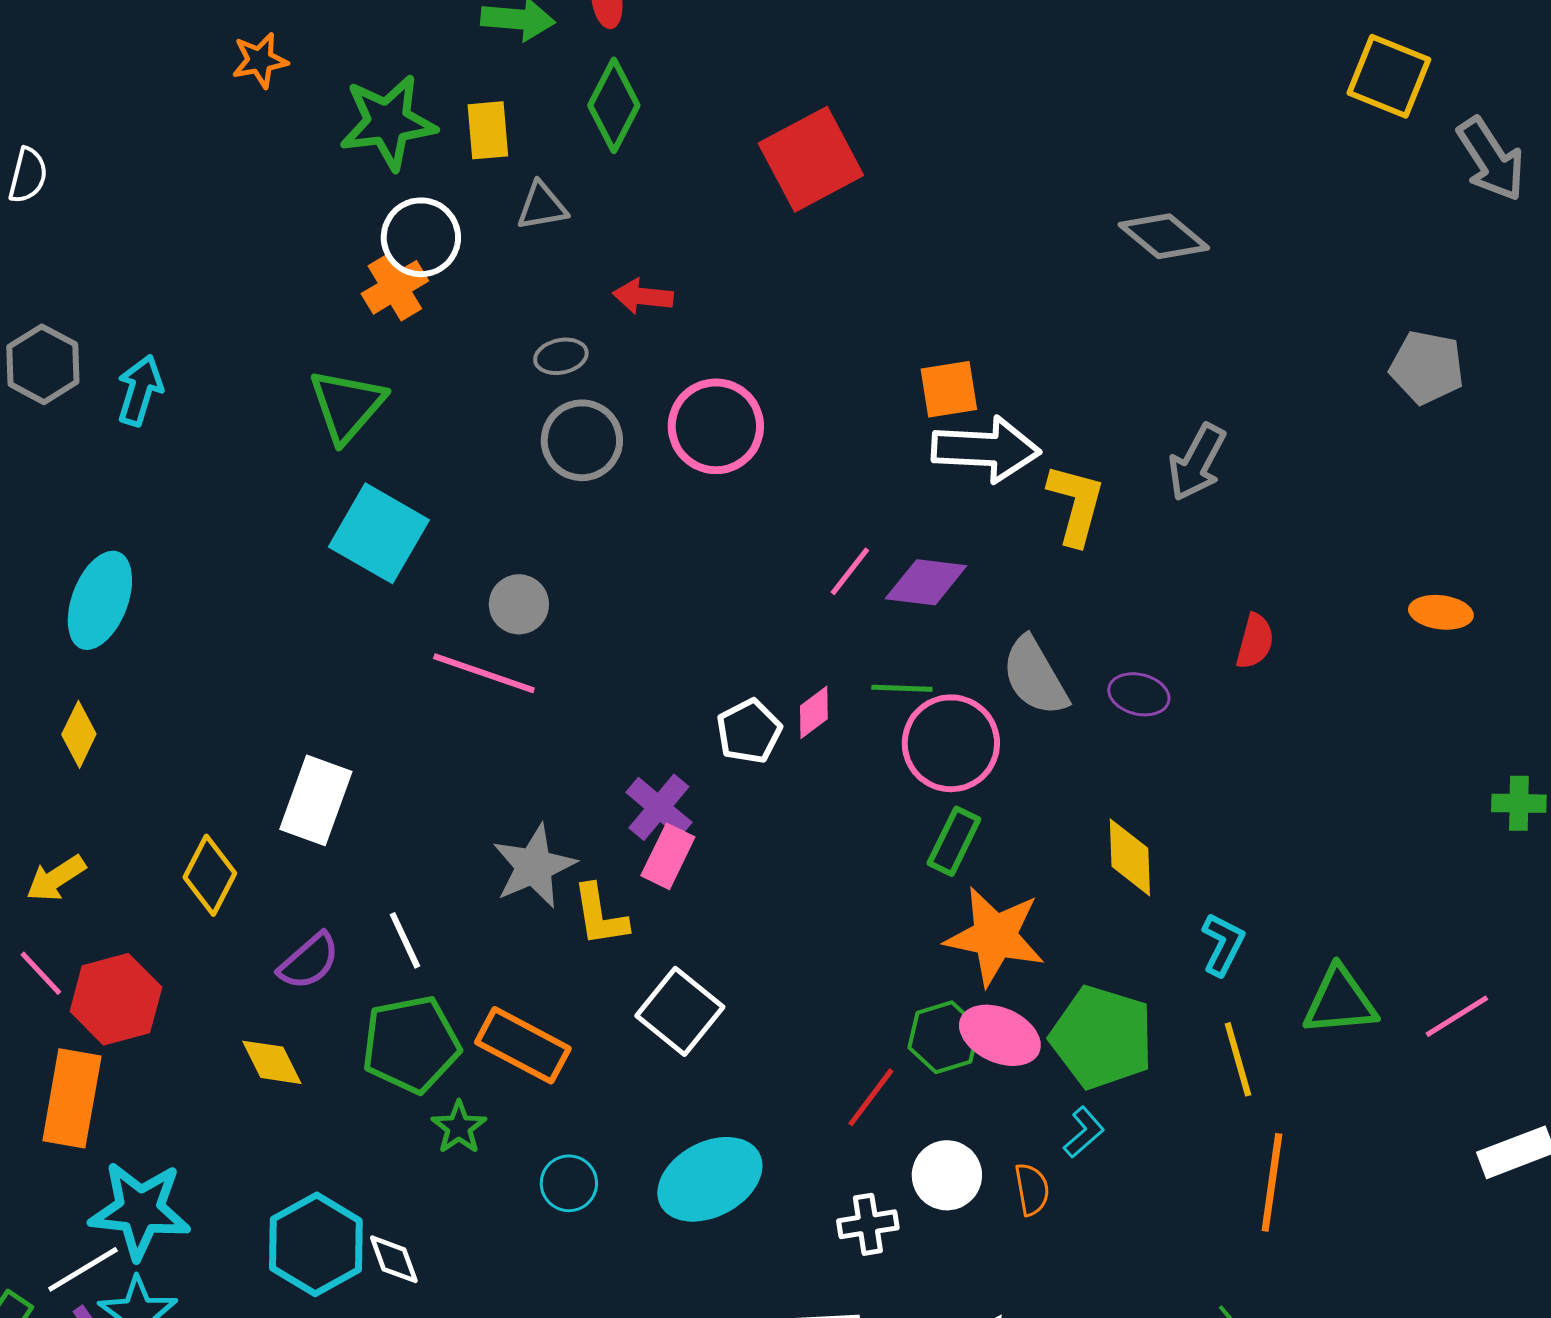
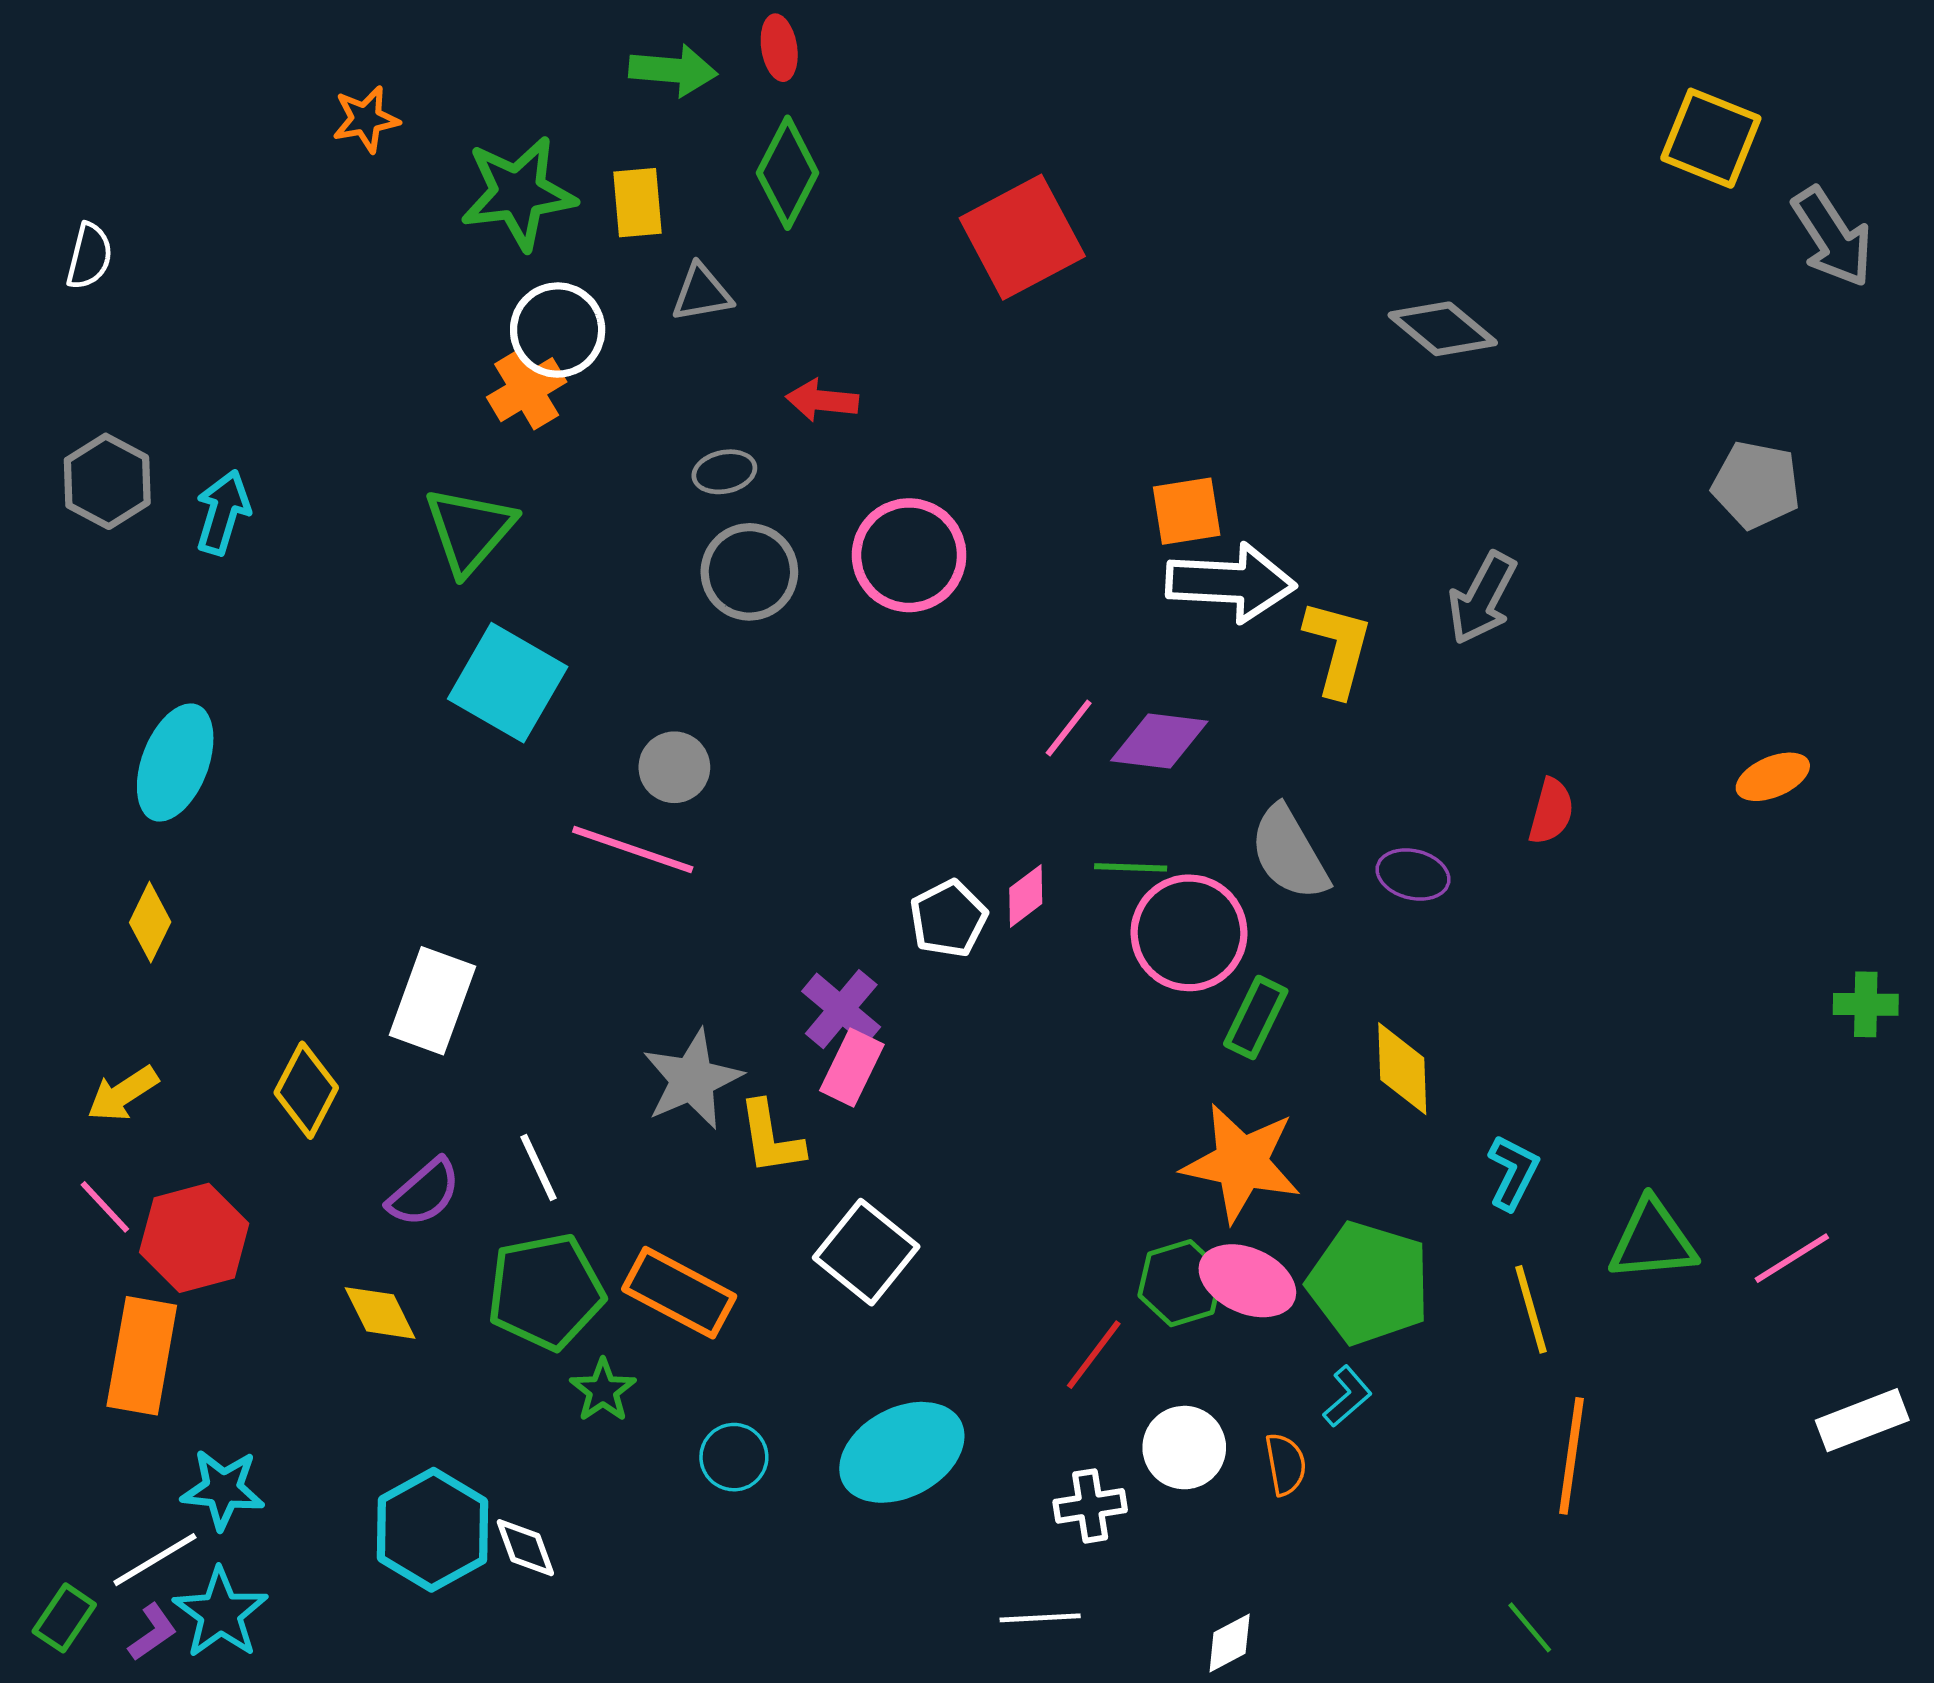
orange ellipse: (1441, 612) -> (1773, 777), turned -30
green rectangle: (954, 841) -> (1256, 1017), moved
cyan star: (140, 1210) -> (223, 1489), size x0.7

